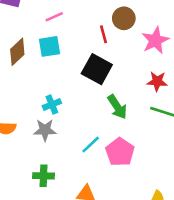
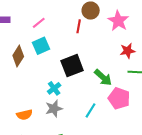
red line: (103, 34) -> (79, 26), turned 40
black square: (97, 69) -> (72, 66), moved, turned -35
pink pentagon: (120, 152) -> (119, 98), moved

